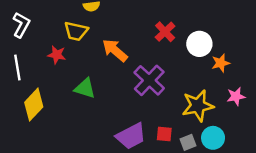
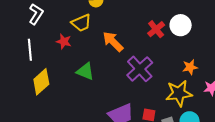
yellow trapezoid: (76, 31) -> (81, 23), turned -40
white circle: (199, 44) -> (181, 25), moved
orange star: (221, 63) -> (190, 67), moved

